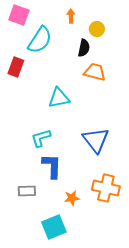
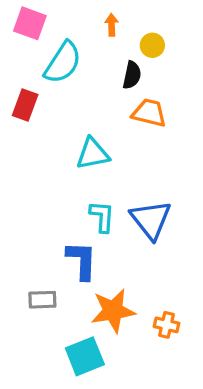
cyan L-shape: (41, 138) -> (102, 216), moved, turned 110
orange cross: (106, 188) -> (166, 325), moved, size x0.6
orange star: (72, 198) -> (113, 311), size x1.8

